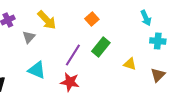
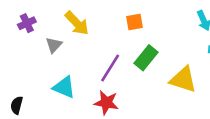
orange square: (92, 19) -> (135, 22), turned 32
yellow triangle: (130, 64) -> (183, 80), size x1.6

